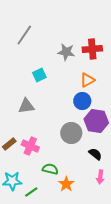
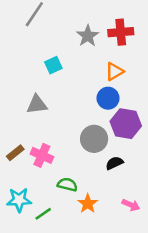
gray star: (66, 52) -> (88, 36), turned 30
black semicircle: (95, 154) -> (114, 163), moved, turned -64
pink arrow: (100, 177) -> (131, 205), moved, turned -72

